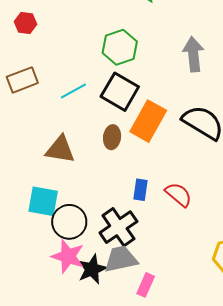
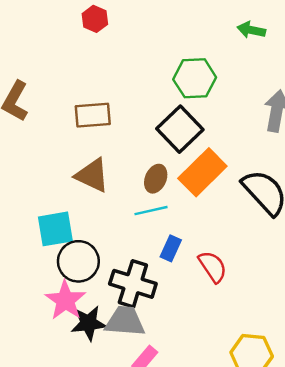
brown rectangle: (22, 80) -> (93, 115), moved
cyan line: (73, 91) -> (151, 211), moved
cyan square: (43, 201) -> (55, 229), turned -36
black cross: (118, 227) -> (133, 284), turned 36

